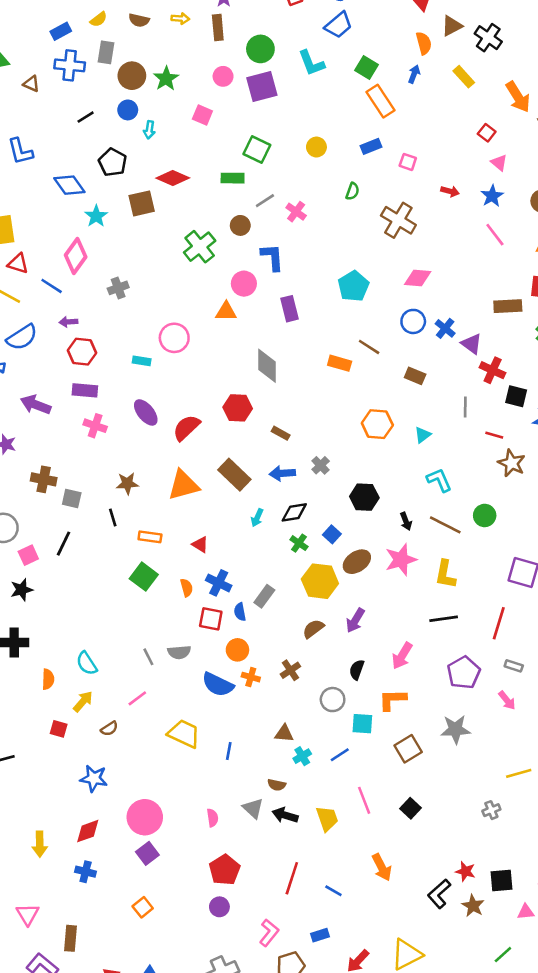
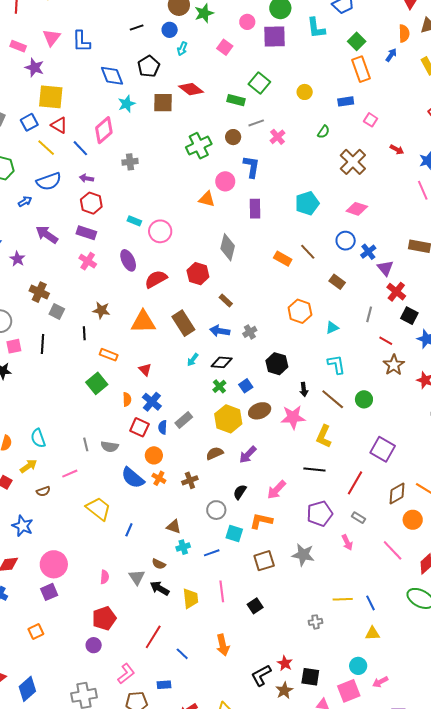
pink circle: (174, 338) -> (160, 231), moved
black line: (63, 544) -> (42, 344), turned -36

